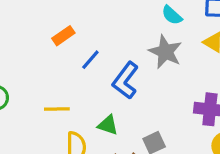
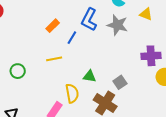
blue L-shape: (125, 80) -> (89, 20), moved
yellow line: (57, 109) -> (54, 59), moved

